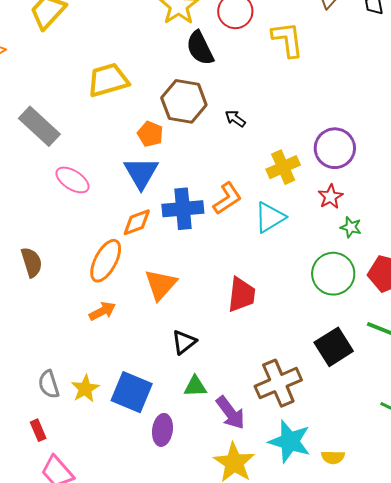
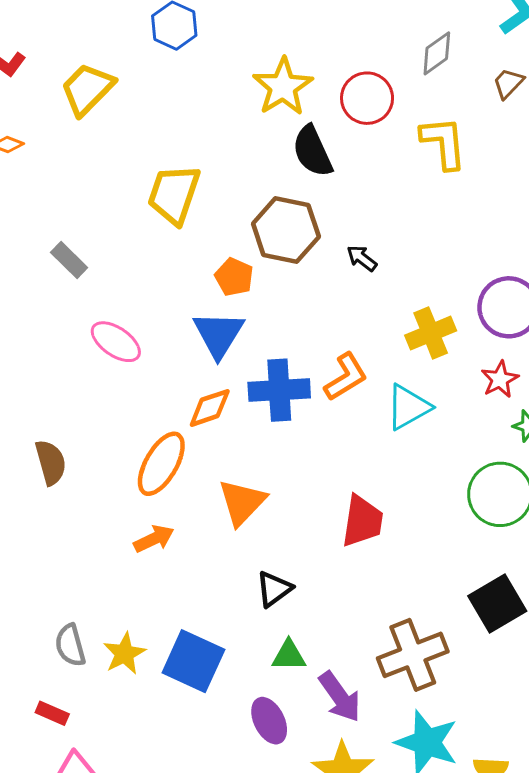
yellow trapezoid: (108, 80) -> (174, 194), turned -57
gray rectangle: (39, 126) -> (69, 260), size x0.6
red rectangle: (38, 430) -> (52, 713), turned -45
purple ellipse: (162, 430) -> (269, 721), moved, turned -36

